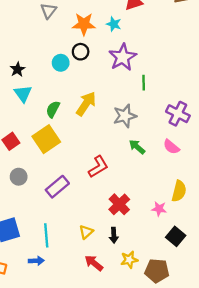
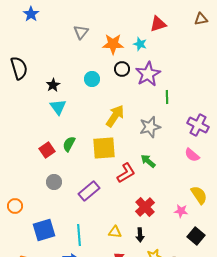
black circle: (81, 52) -> (122, 69), moved
green semicircle: (53, 109) -> (69, 144), moved
yellow square: (46, 139) -> (104, 148), moved, turned 30
green arrow: (137, 147) -> (148, 161), moved
yellow semicircle: (179, 191) -> (199, 195), turned -48
yellow triangle: (86, 232) -> (115, 232), turned 48

